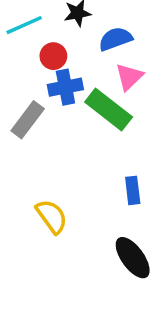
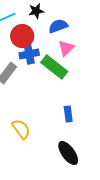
red circle: (53, 56) -> (22, 36), size x1.5

